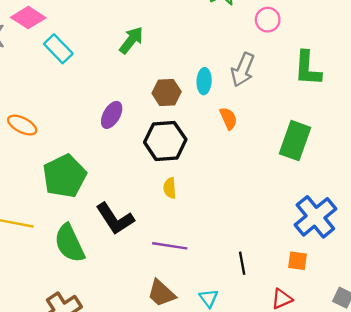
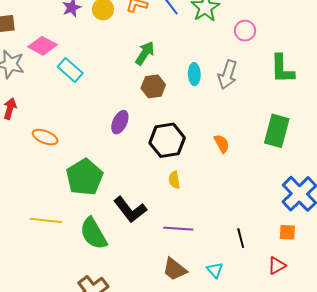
green arrow: (131, 40) -> (145, 53), moved
cyan ellipse: (204, 81) -> (194, 74), moved
brown hexagon: (167, 93) -> (153, 86), moved
orange semicircle: (228, 118) -> (222, 144), moved

